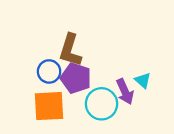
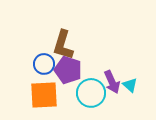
cyan triangle: (143, 80) -> (130, 85), moved

